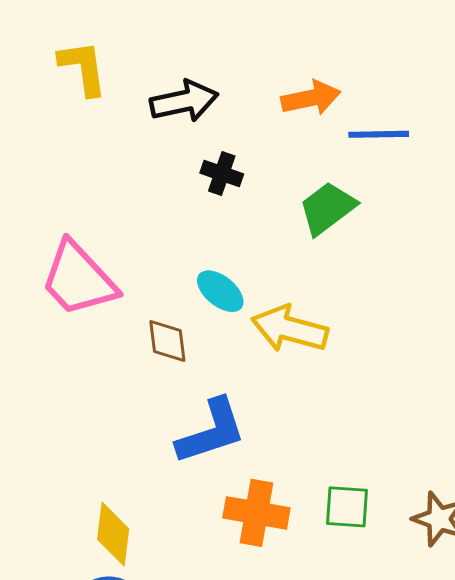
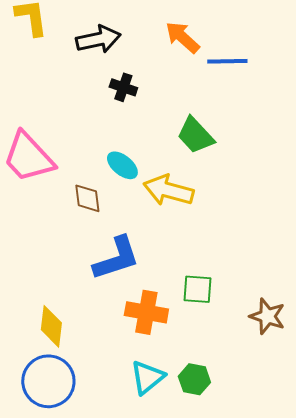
orange arrow: (311, 98) -> (182, 37), turned -126
green trapezoid: (327, 208) -> (195, 135), moved, turned -96
green square: (347, 507) -> (197, 289), moved

